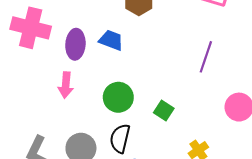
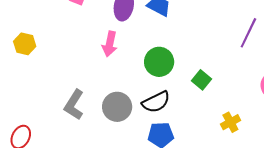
black semicircle: (120, 139) -> (156, 102), turned -136

